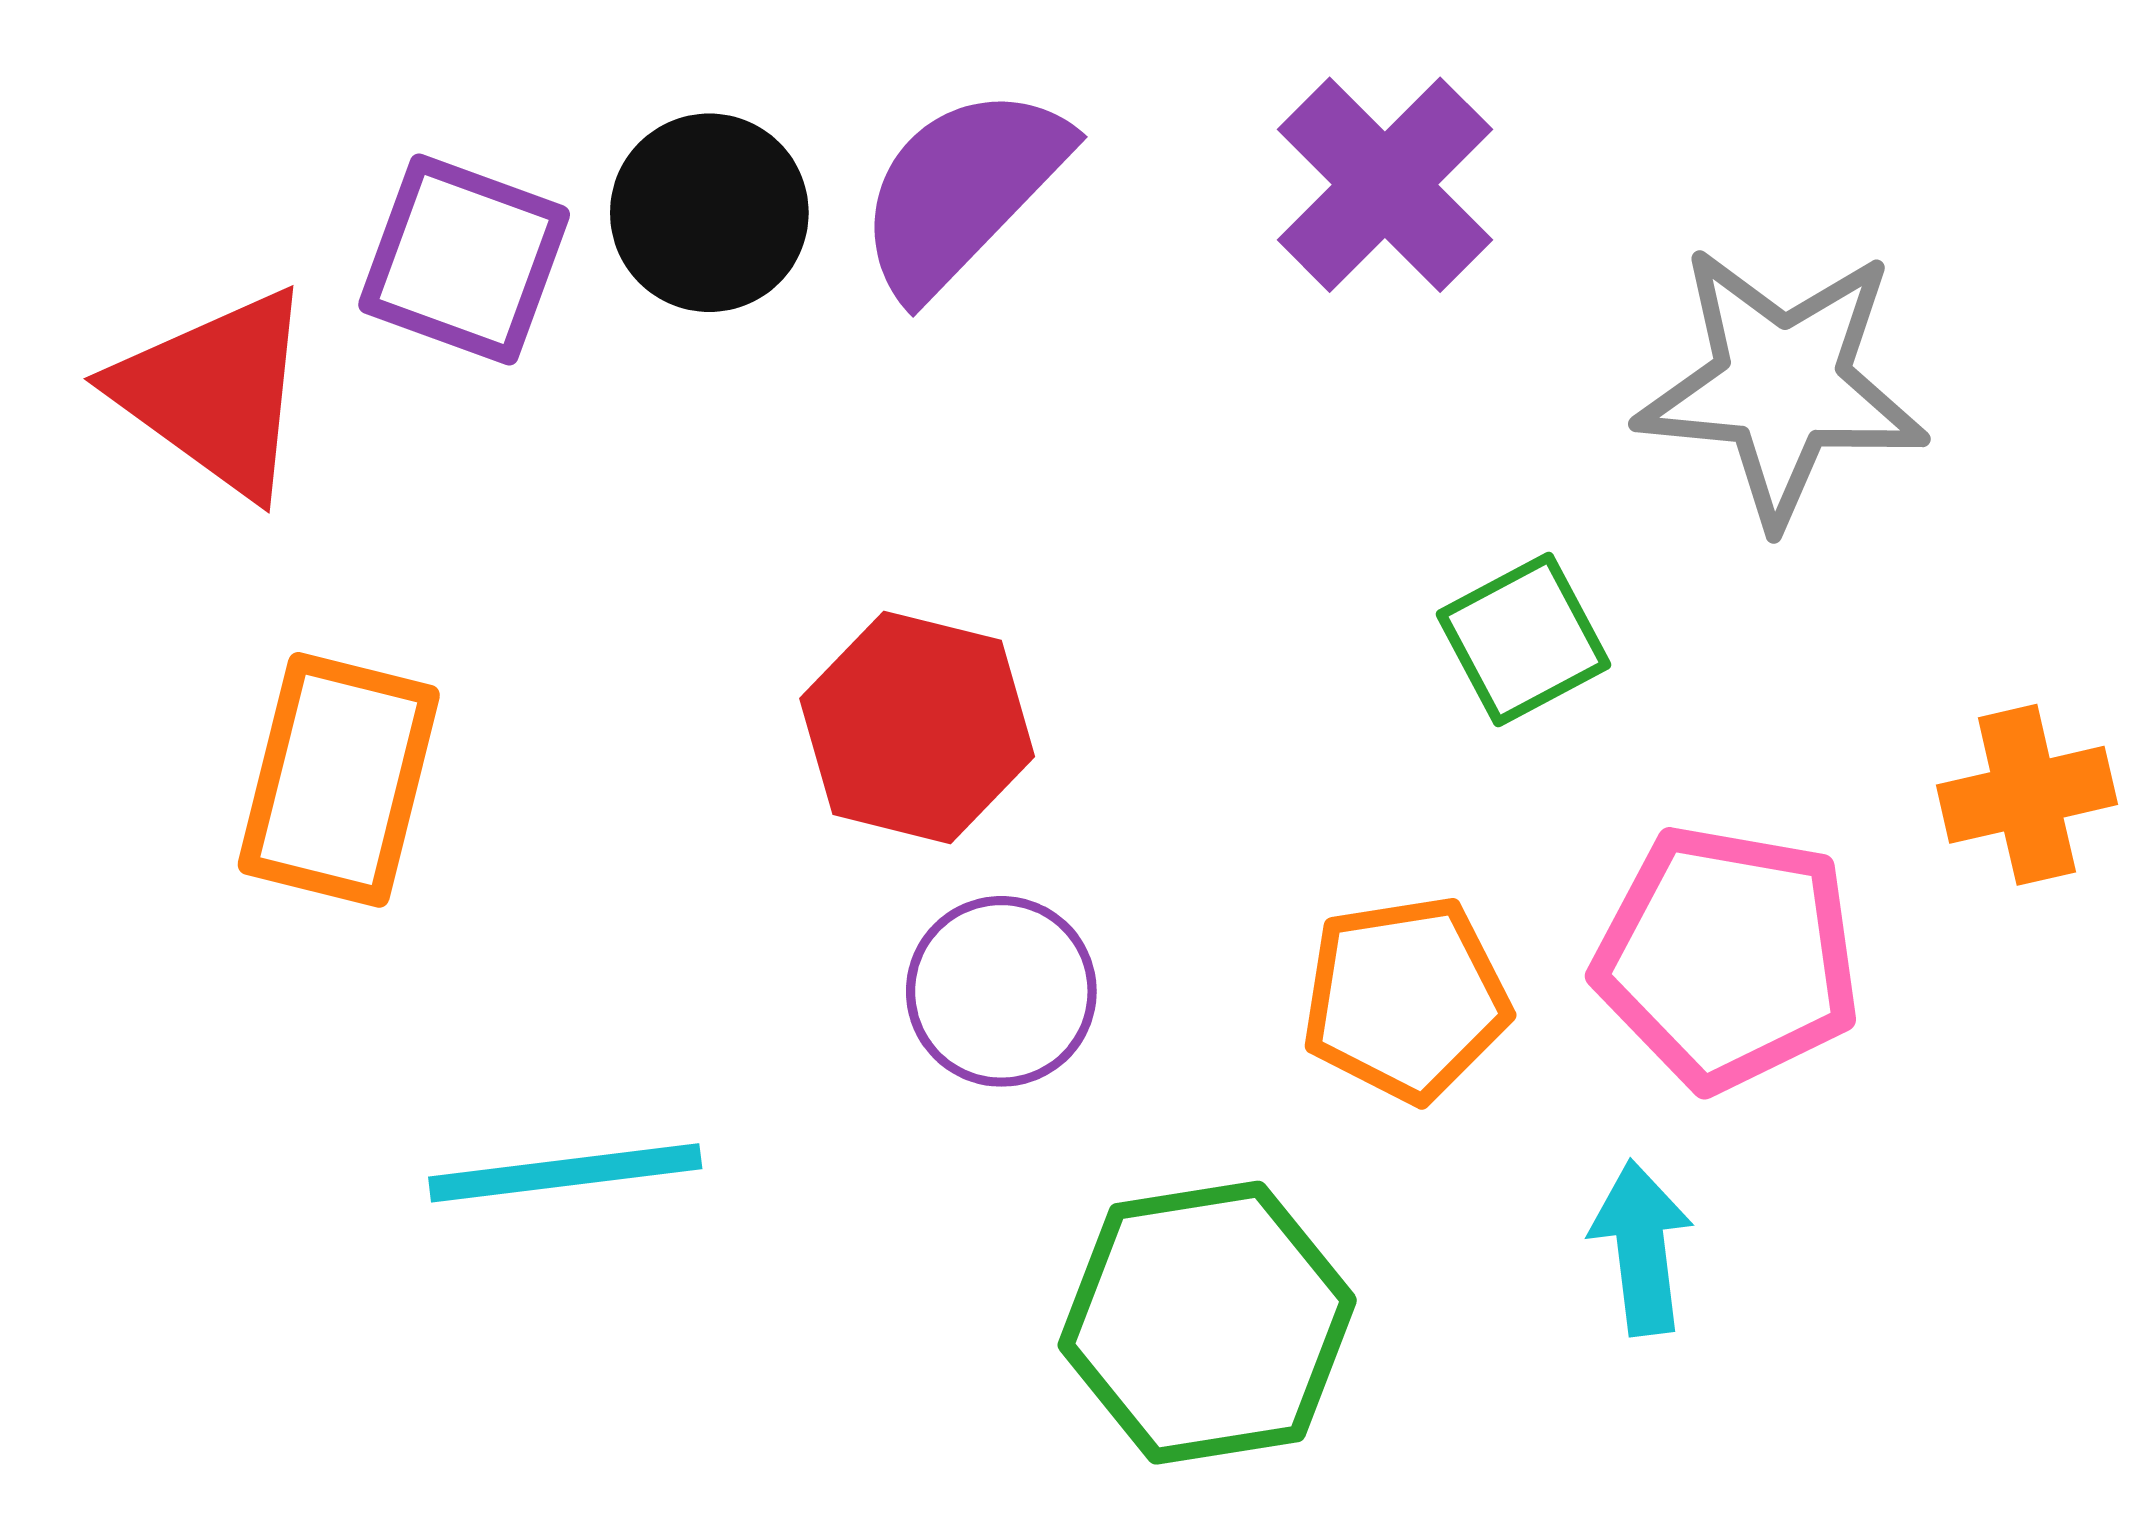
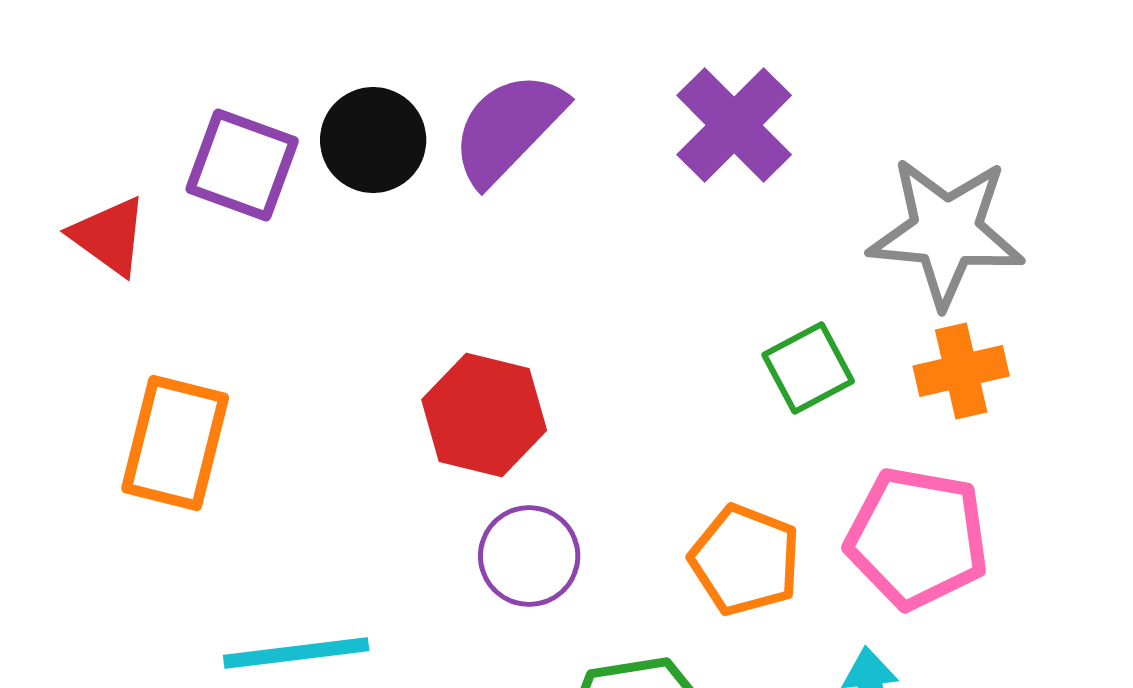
red triangle: (215, 392) -> (109, 236), size x0.7
orange cross: (2027, 795) -> (961, 371), moved
orange pentagon: (1406, 999) -> (745, 560), turned 30

